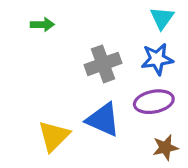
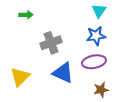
gray cross: (103, 64) -> (51, 43), moved
yellow triangle: (54, 136) -> (20, 77), moved

